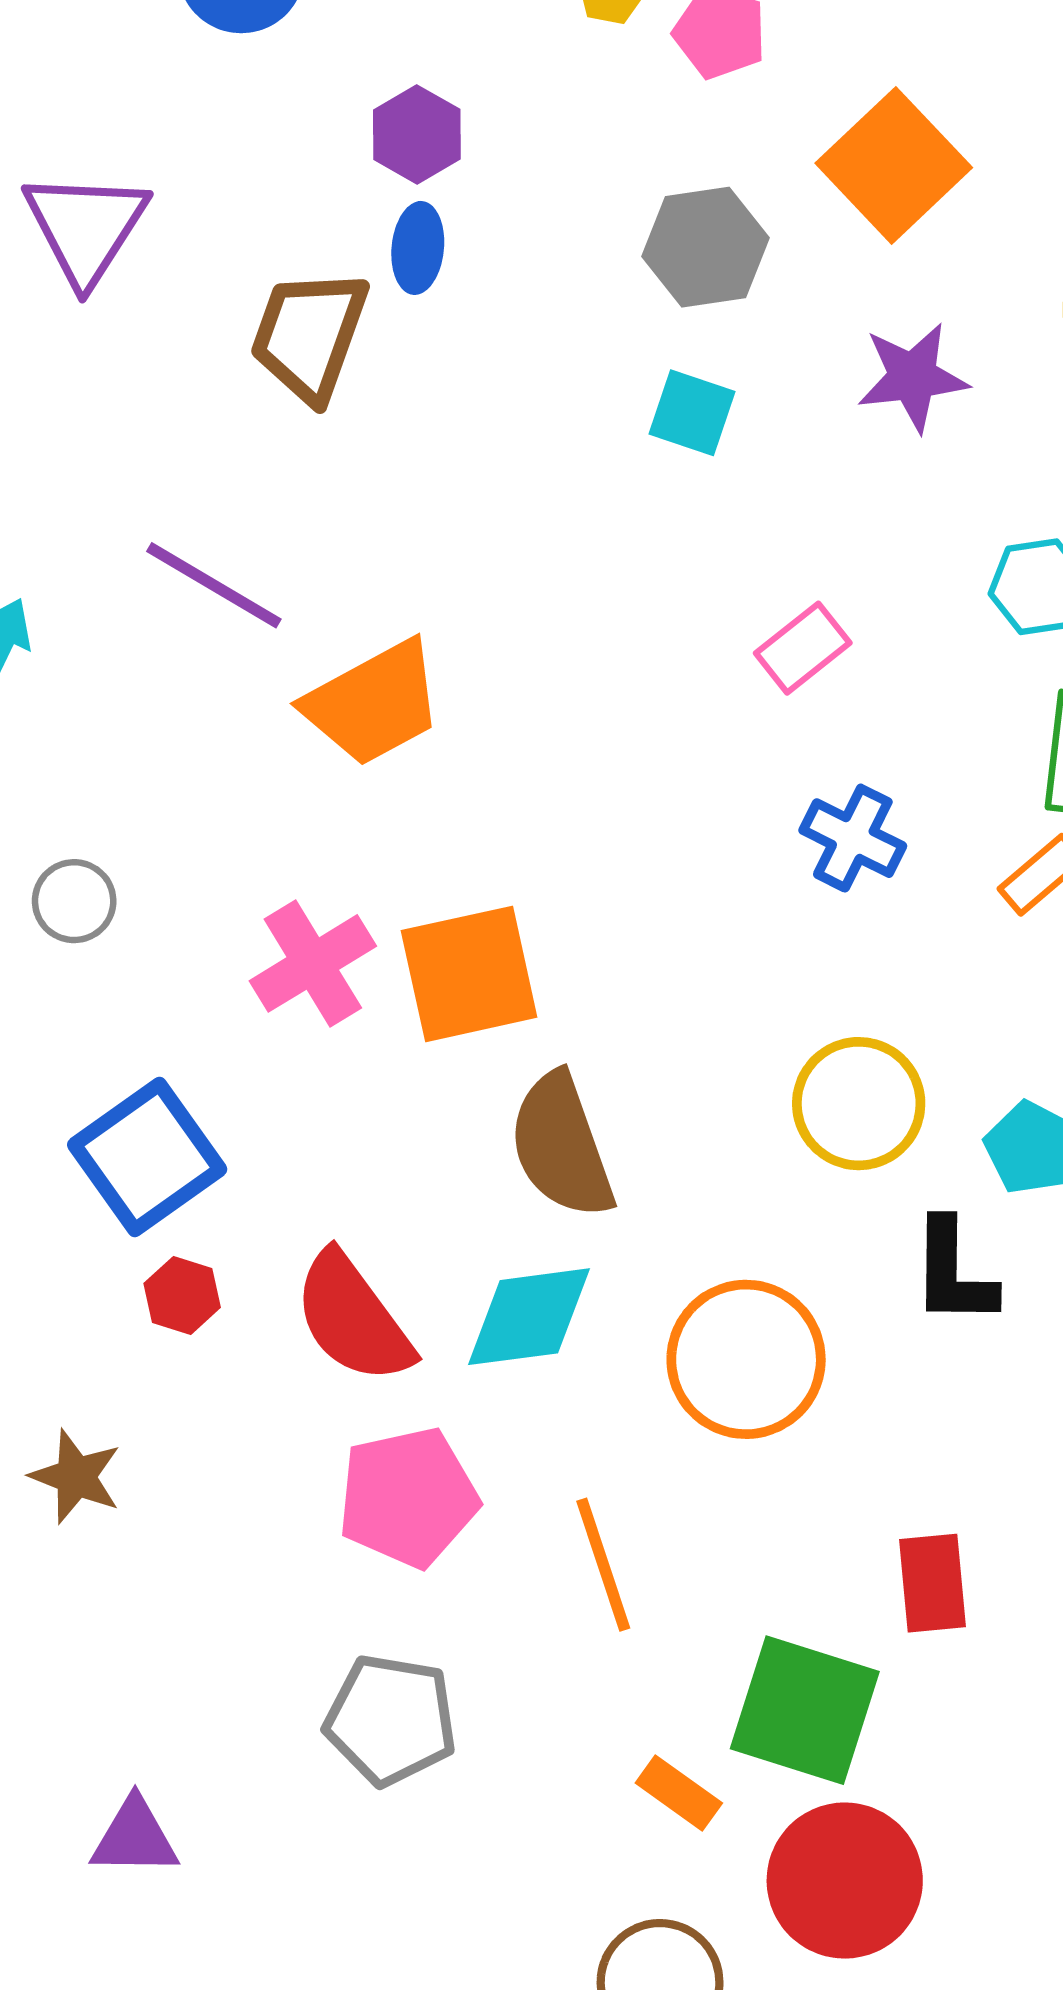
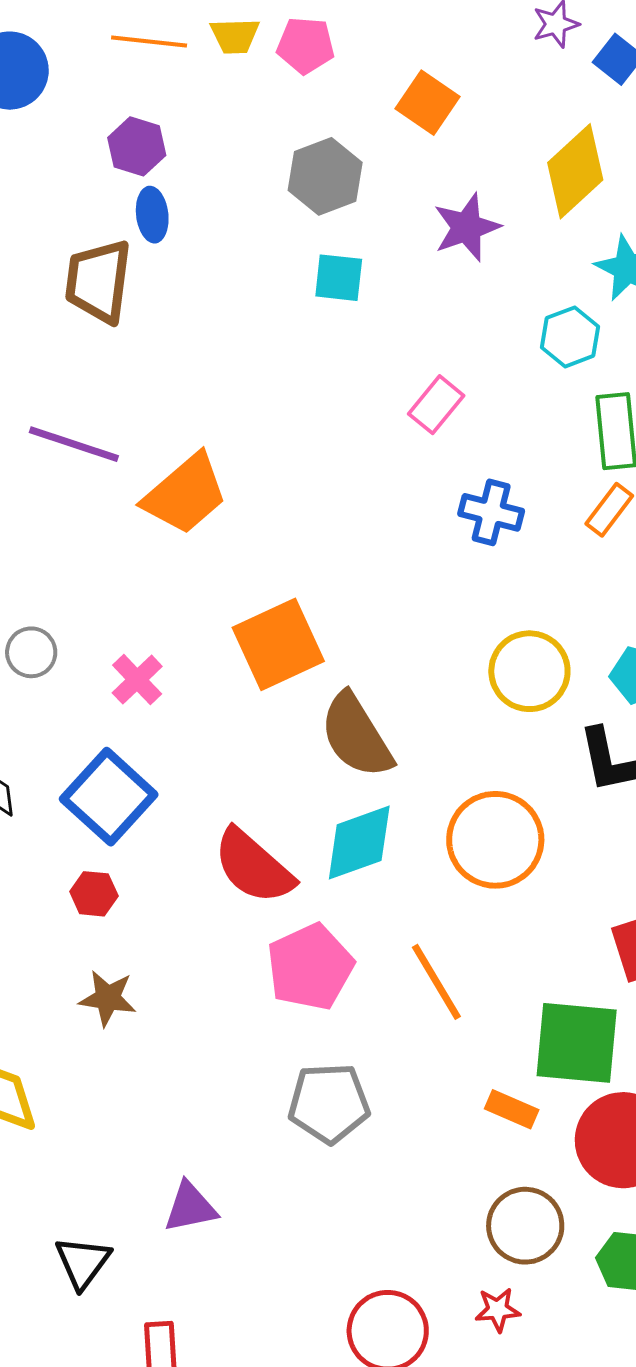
orange square: (894, 165) -> (428, 103), size x0.7
pink cross: (313, 963) -> (137, 680), moved, size x0.7
red hexagon: (182, 1295) -> (94, 894), moved

